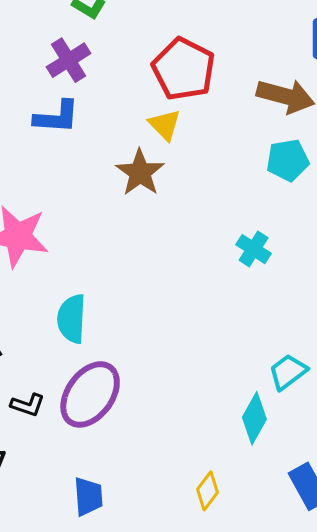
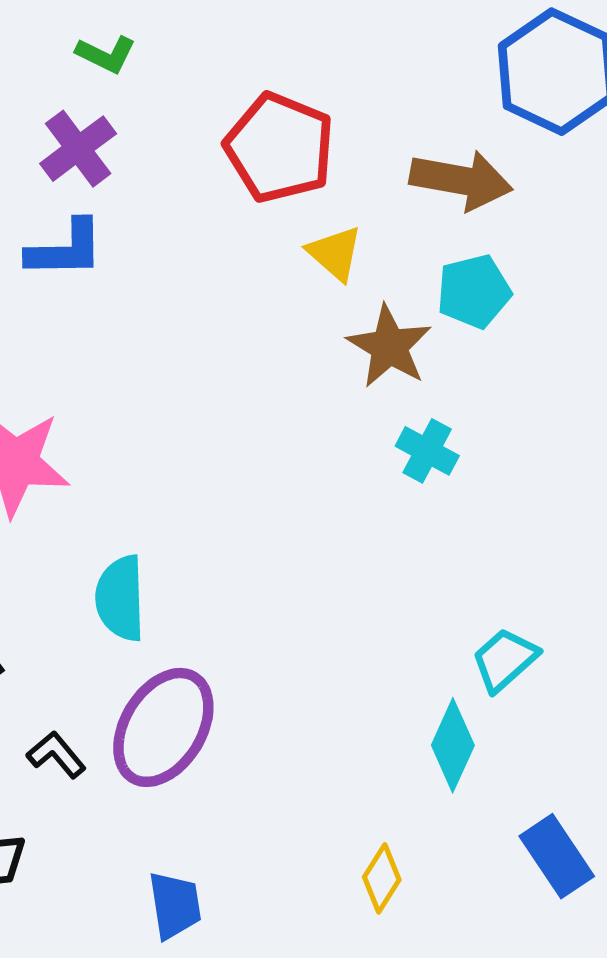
yellow triangle: (165, 125) -> (335, 253), moved
brown star: (140, 173) -> (389, 347), moved
black L-shape: (28, 405) -> (56, 755), turned -144

